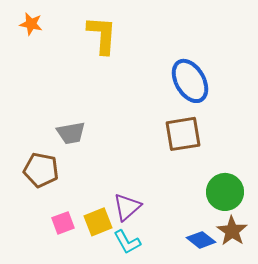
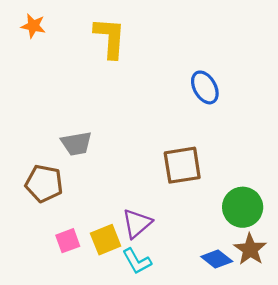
blue ellipse: (190, 81) -> (205, 87), size x0.7
brown square: (183, 134) -> (182, 165), moved

